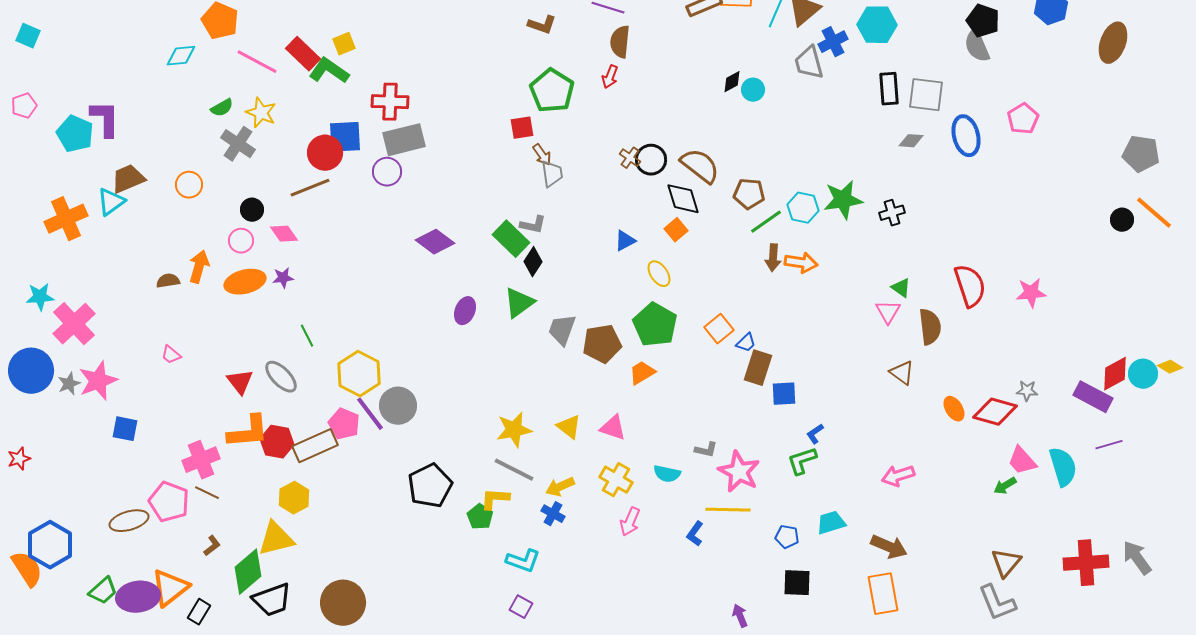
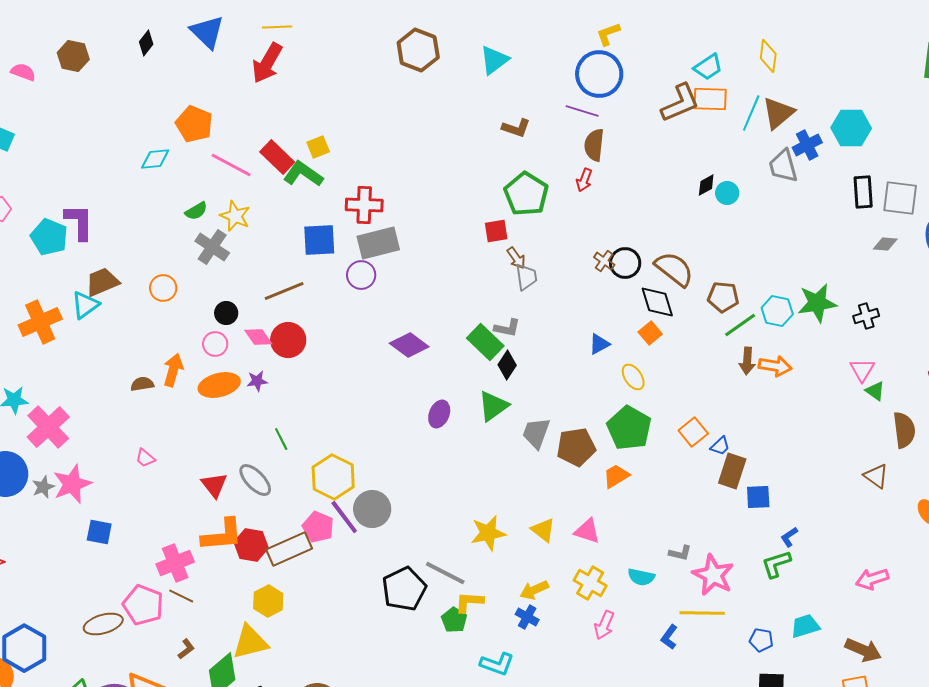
red circle: (325, 153) -> (288, 340), moved
pink triangle: (888, 312) -> (862, 370), moved
gray line: (514, 470) -> (445, 573), moved

